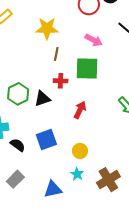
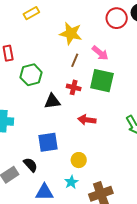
pink arrow: (94, 40) -> (100, 53), moved
green hexagon: (18, 94) -> (31, 75), moved
red arrow: (80, 110) -> (87, 120), turned -120
black semicircle: (18, 145) -> (30, 165), moved

